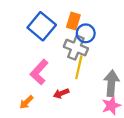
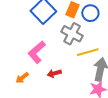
blue circle: (86, 33) -> (90, 13), moved
yellow line: (79, 67) -> (88, 52), moved, turned 55

